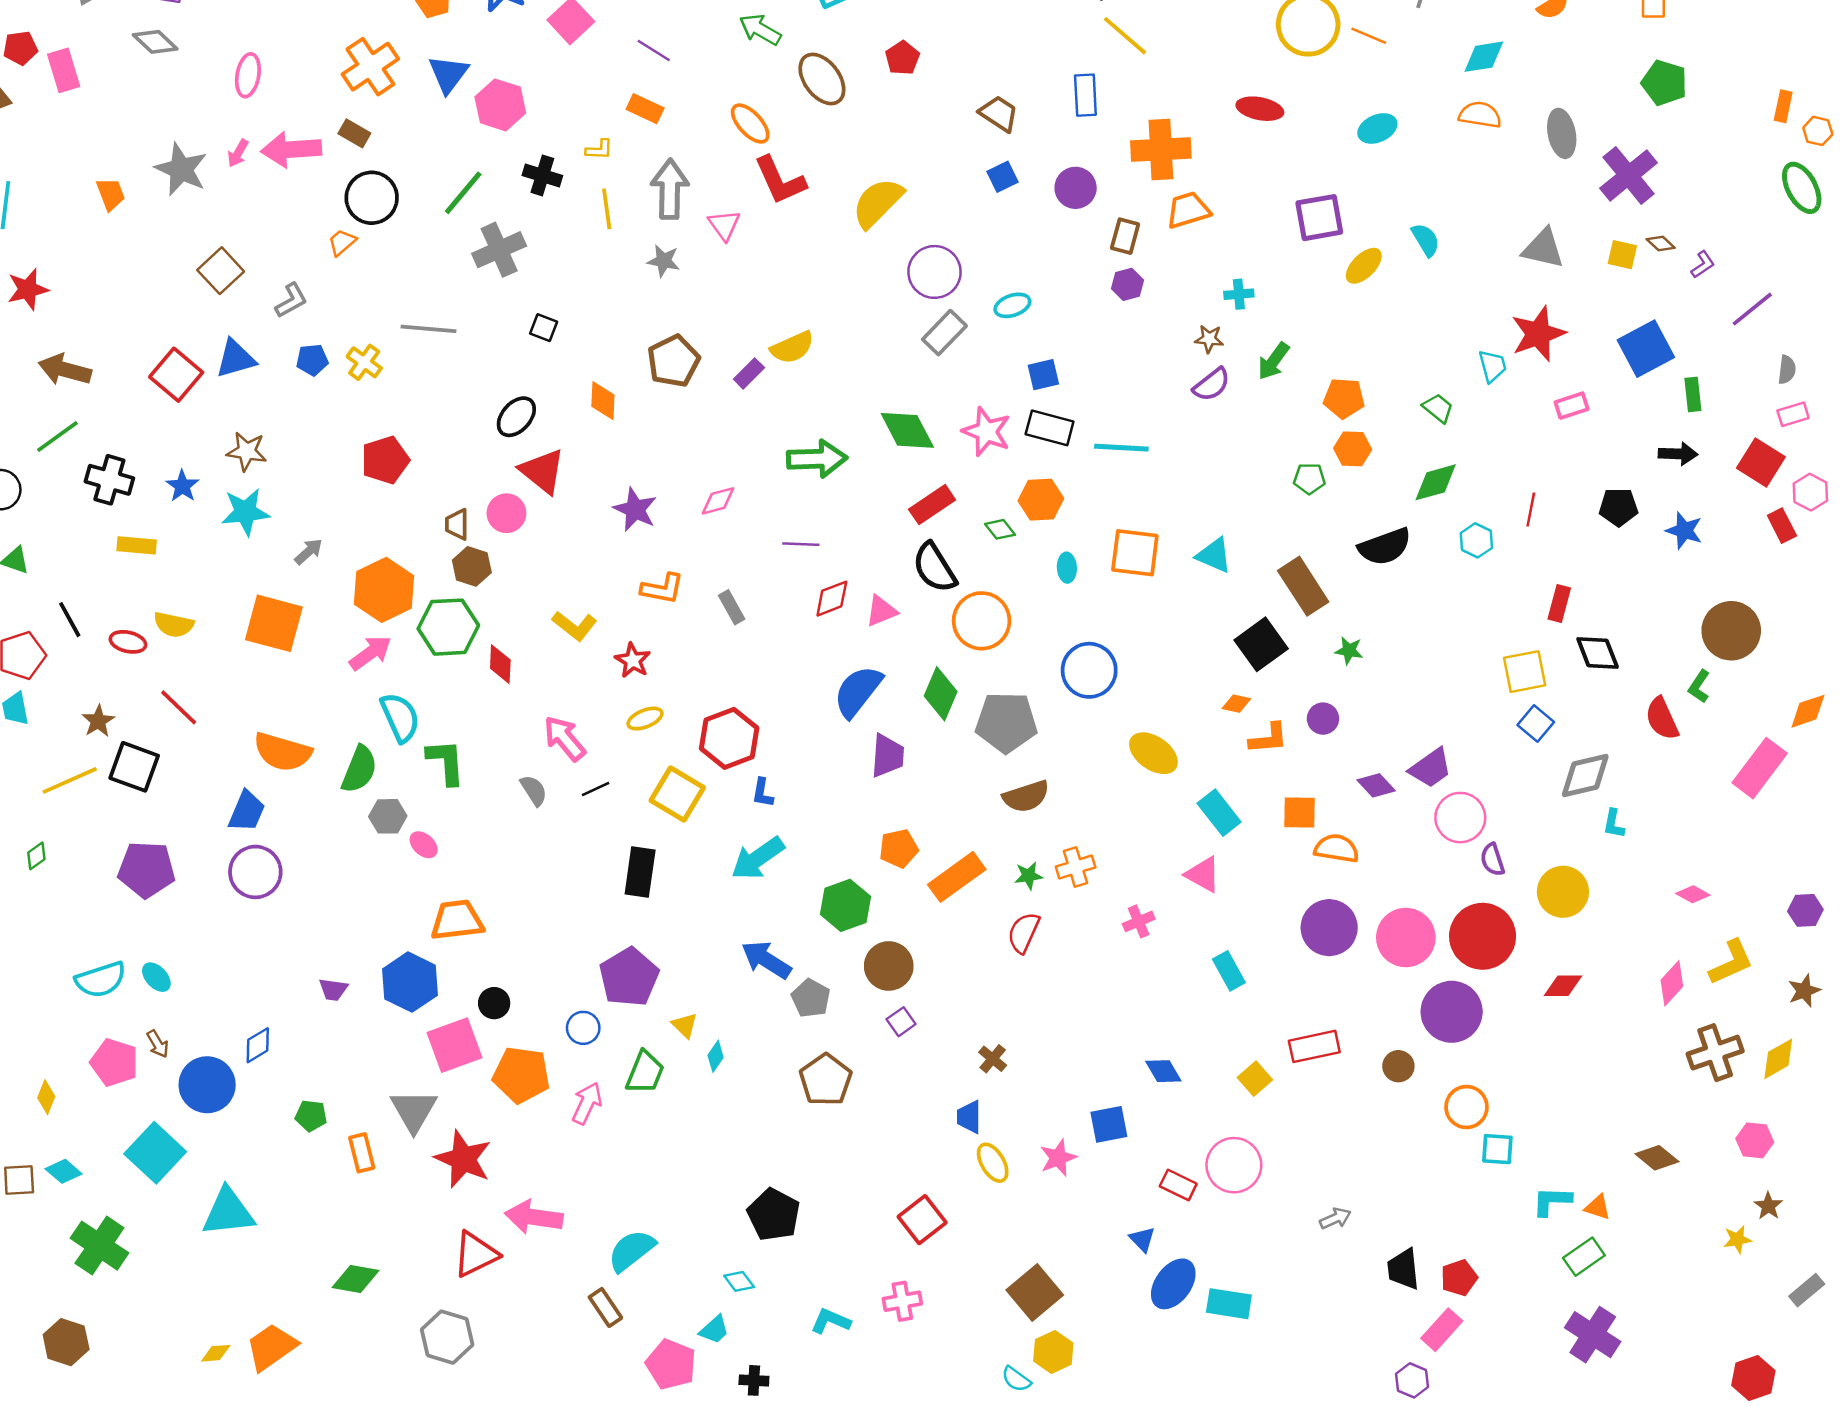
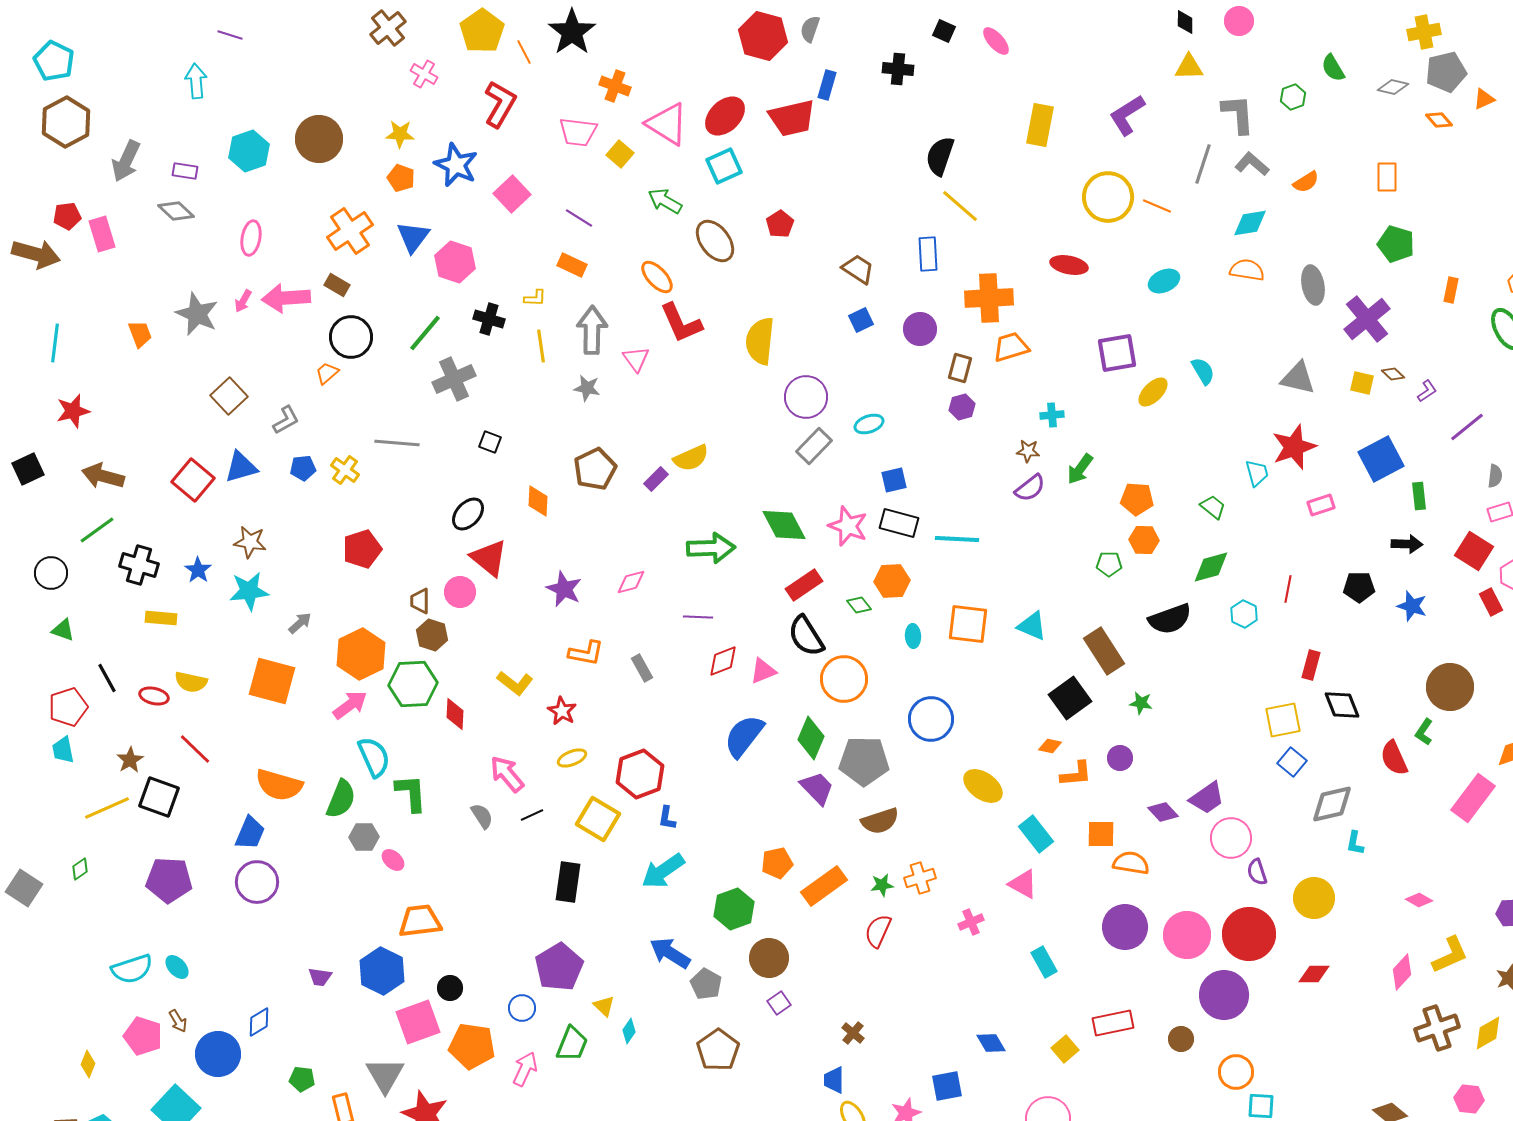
orange rectangle: (1783, 106) -> (1451, 290), moved
yellow semicircle: (878, 203) -> (760, 341), turned -39
purple trapezoid: (888, 756) -> (817, 788), moved, turned -48

